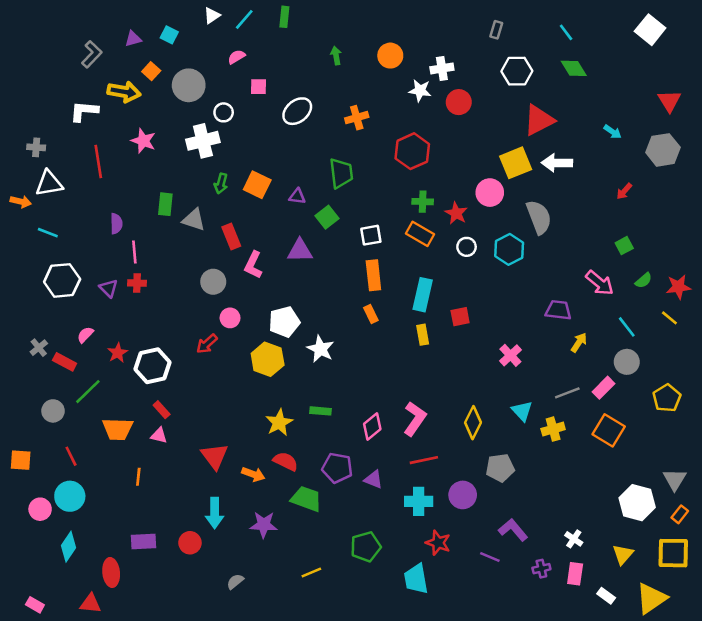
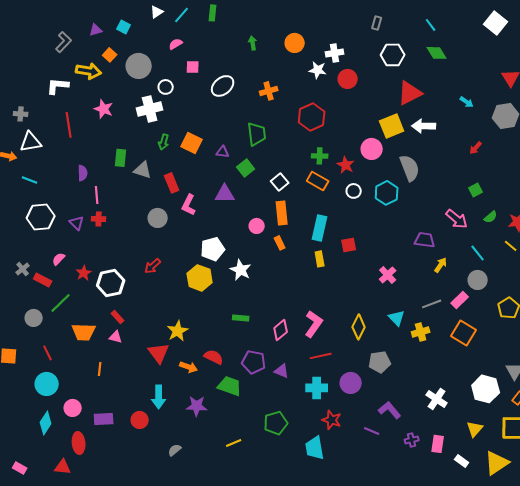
white square: (371, 235) -> (280, 182), turned -30
pink circle: (230, 318) -> (257, 226), moved
yellow star: (279, 423) -> (178, 331), moved
pink circle: (40, 509) -> (73, 408), moved
white cross: (574, 539) -> (437, 399), moved, size x1.5

